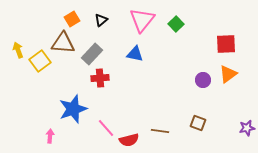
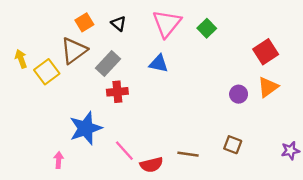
black triangle: (101, 20) -> (119, 24), turned -40
brown triangle: (63, 43) -> (74, 51), turned -40
red square: (226, 44) -> (266, 52), turned -30

